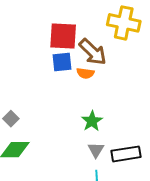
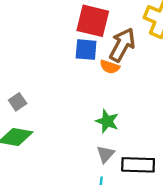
brown arrow: (93, 52) -> (122, 45), turned -116
green star: (92, 121) -> (107, 121), turned -30

